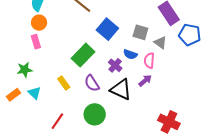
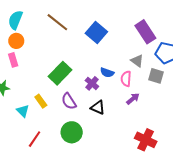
blue square: (107, 29) -> (96, 32), moved
gray square: (140, 32) -> (156, 76), moved
purple arrow: (145, 81) -> (133, 99), moved
black triangle: (121, 89) -> (98, 107), size x0.7
cyan triangle: (35, 93) -> (23, 111), moved

